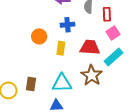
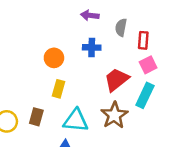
red trapezoid: (90, 47) -> (117, 80), turned -50
yellow rectangle: (61, 48) -> (58, 89), moved
cyan rectangle: (114, 57) -> (145, 95), turned -30

